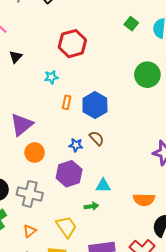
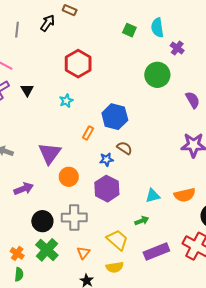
orange rectangle: (67, 102) -> (88, 133), moved, turned 32
cyan triangle: (103, 186) -> (153, 196), moved
green arrow: (91, 206) -> (142, 221), moved

